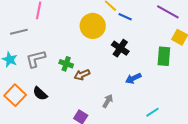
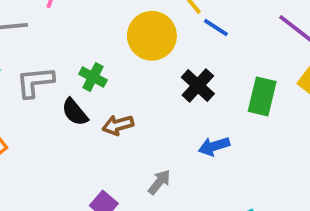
green rectangle: (164, 56) -> (262, 96), moved
green cross: (66, 64) -> (93, 77), moved
black semicircle: (40, 94) -> (75, 112), moved

